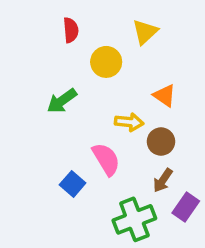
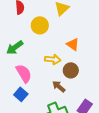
pink semicircle: (106, 159) -> (24, 73), moved
brown arrow: (163, 180) -> (59, 86), moved, turned 96

